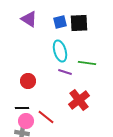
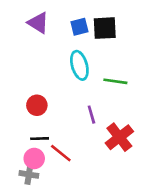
purple line: (65, 72) -> (91, 115), moved, turned 56
red cross: (79, 100) -> (119, 137), moved
black line: (22, 108) -> (40, 139), moved

